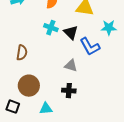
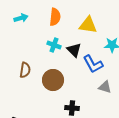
gray triangle: (71, 66) -> (105, 87), moved
brown circle: (29, 86) -> (53, 80), moved

